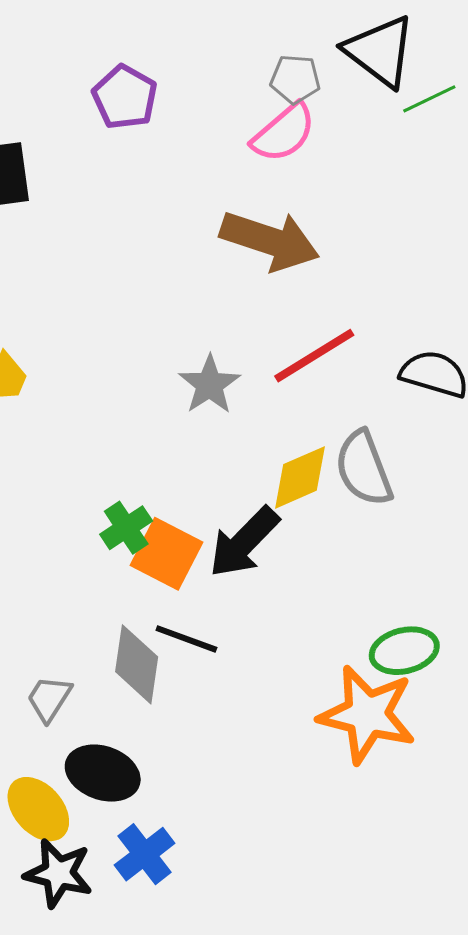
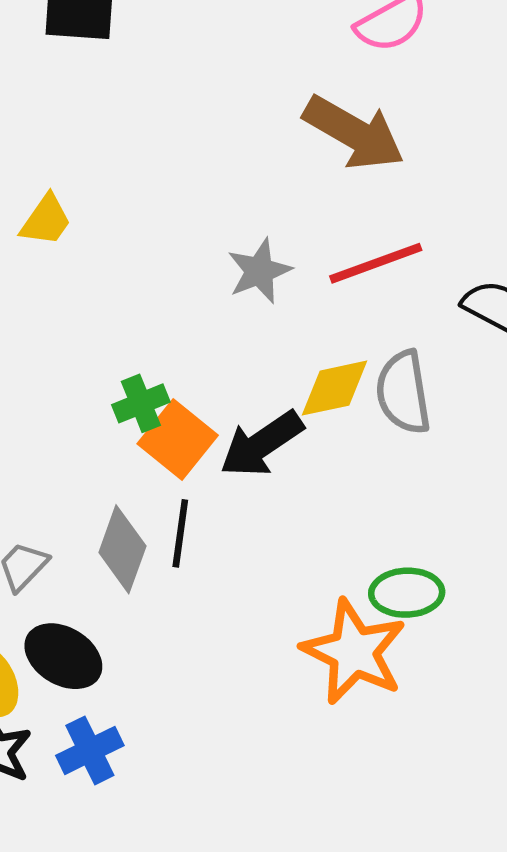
black line: (186, 639) -> (180, 533), turned 66

